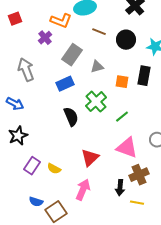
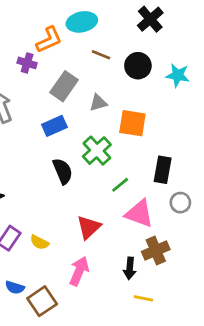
orange L-shape: (61, 21) -> (49, 40), turned -45
purple cross: (45, 38) -> (27, 63), turned -32
black rectangle: (144, 76) -> (163, 170), moved
orange square: (122, 82) -> (132, 123), size x1.5
green line: (122, 117) -> (120, 185), moved
yellow line: (137, 203) -> (143, 298), moved

